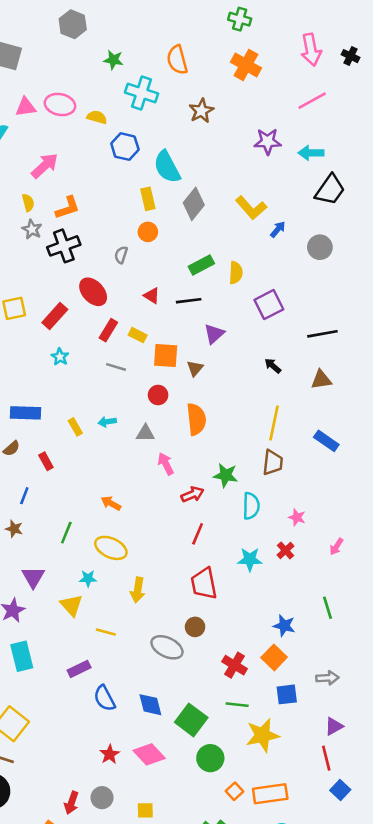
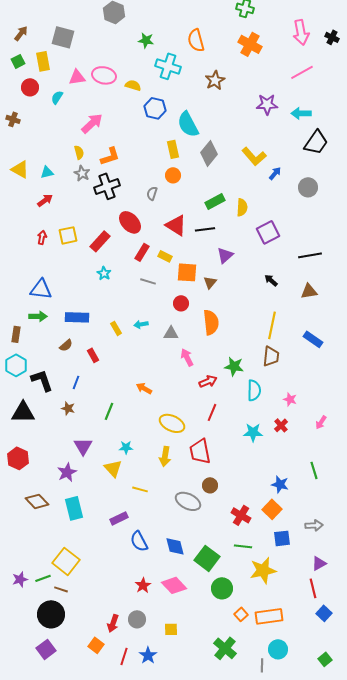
red triangle: (152, 296) -> (176, 225), size x1.6
yellow ellipse: (111, 548) -> (172, 423), moved
red trapezoid: (204, 584) -> (200, 451), moved

